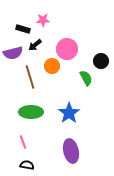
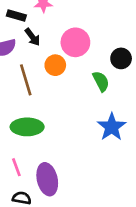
black arrow: (35, 45) -> (32, 37), turned -88
blue star: (69, 113) -> (112, 127), moved
purple ellipse: (71, 151) -> (47, 179), moved

